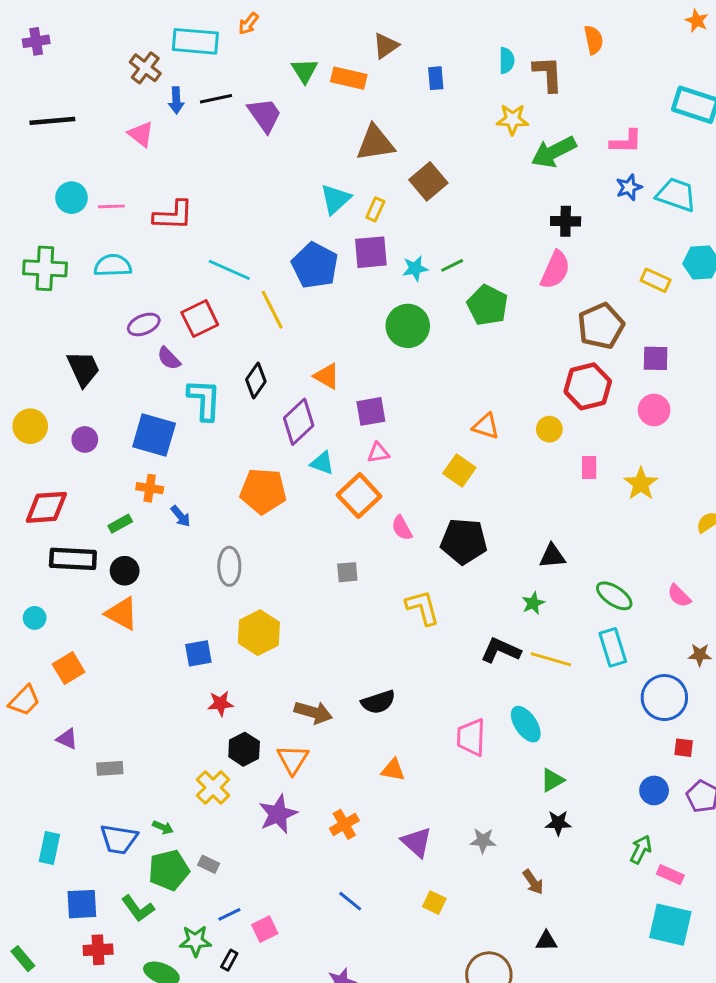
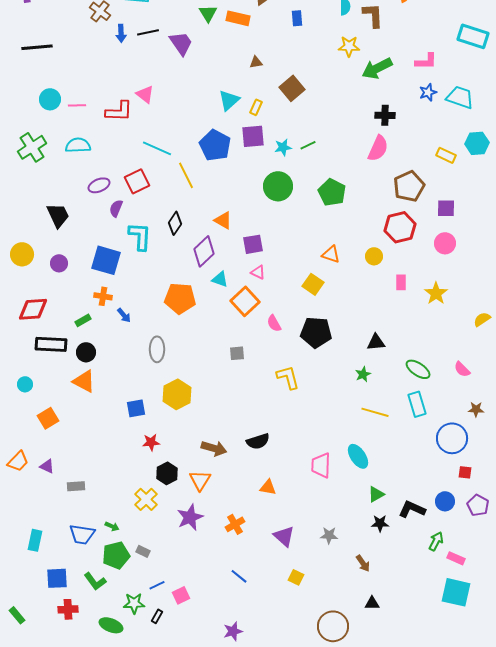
pink triangle: (141, 134) -> (145, 94), moved
brown triangle: (375, 143) -> (256, 62), size x0.5
green cross: (45, 268) -> (32, 147), turned -36
green pentagon: (487, 305) -> (332, 192), moved
purple semicircle: (169, 358) -> (116, 208), turned 66
pink triangle: (378, 453) -> (258, 272), turned 35
black L-shape: (501, 650) -> (412, 509), moved
orange trapezoid: (24, 701) -> (18, 461), moved

